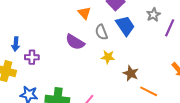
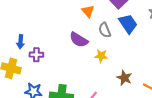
yellow star: (108, 57) -> (101, 56), moved
brown star: (131, 73) -> (124, 78), moved

